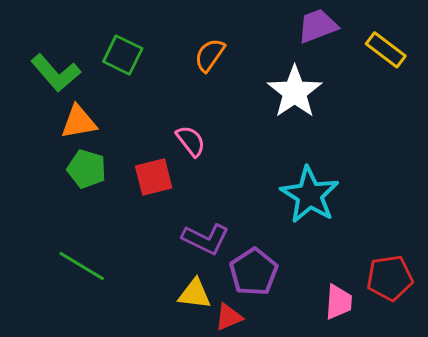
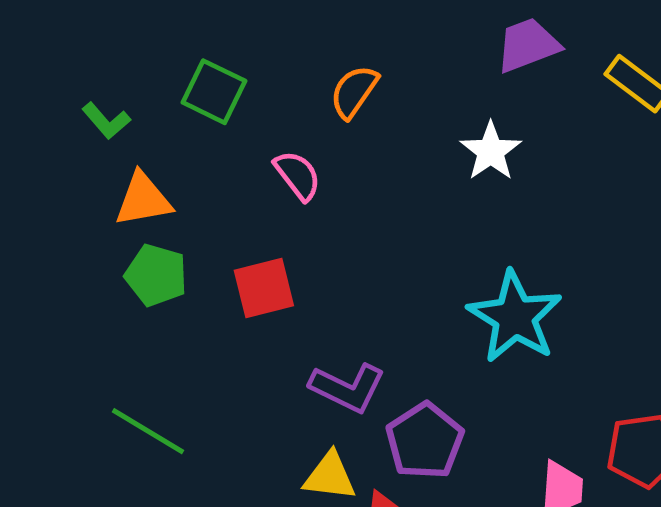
green L-shape: (56, 73) -> (106, 121), size x0.6
white star: (295, 92) -> (491, 151), size x0.7
pink semicircle: (191, 141) -> (298, 175), moved

